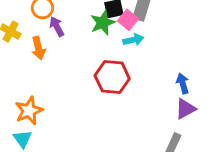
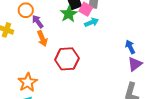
orange arrow: (38, 48) -> (42, 39), moved
red hexagon: (112, 77) -> (67, 59), moved

